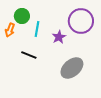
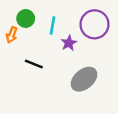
cyan line: (37, 29) -> (53, 26), moved

